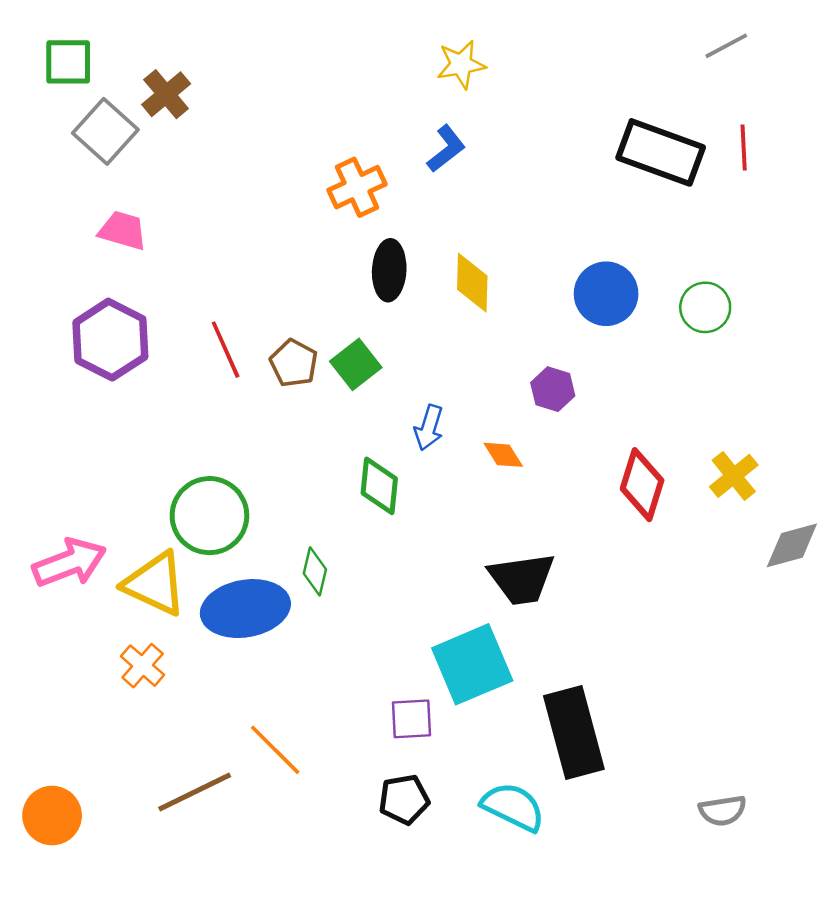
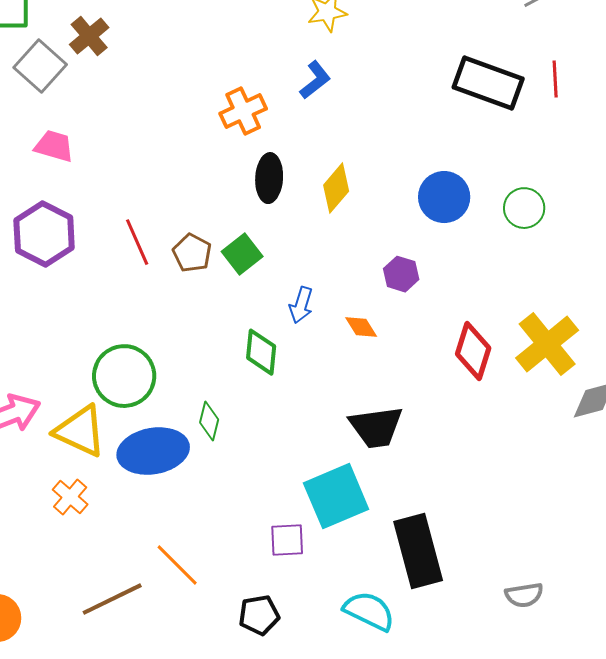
yellow diamond: (472, 283) -> (336, 188), turned 39
yellow cross: (734, 476) -> (547, 344), size x1.6
black pentagon: (404, 799) -> (259, 615), moved
gray semicircle: (723, 811) -> (524, 595), moved

